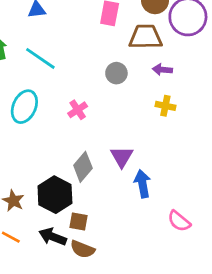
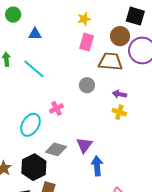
purple arrow: (162, 70) -> (119, 94), moved
cyan ellipse: (24, 107) -> (30, 125), moved
gray diamond: (83, 167) -> (56, 149), turned 60

